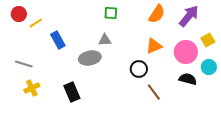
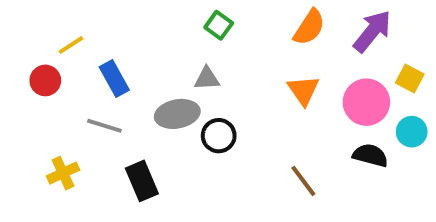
green square: (111, 13) -> (219, 25), turned 32
red circle: (19, 14) -> (45, 80), moved
yellow square: (208, 40) -> (410, 78), turned -32
orange triangle: (154, 46) -> (303, 90), turned -42
gray line: (24, 64) -> (104, 126), moved
black circle: (139, 69) -> (219, 136), moved

